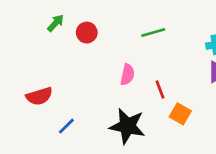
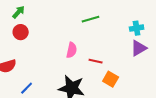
red circle: (87, 33) -> (21, 32), moved
red line: (160, 89) -> (96, 61), turned -56

